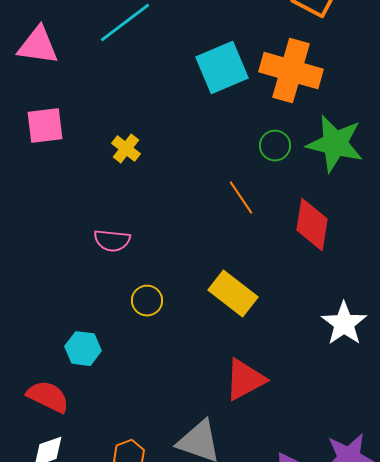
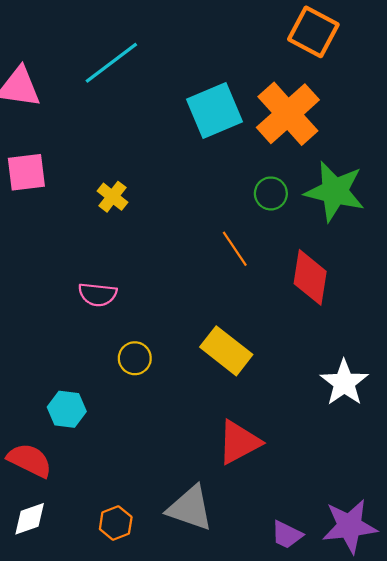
orange cross: (291, 71) -> (288, 114), turned 32

